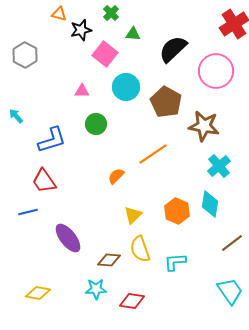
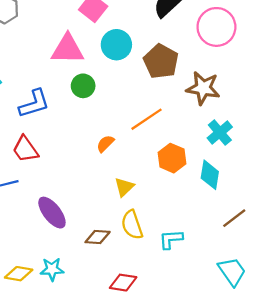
pink triangle: (82, 91) -> (68, 49), size x2.0
orange hexagon: (177, 211) -> (172, 158), moved
cyan star: (96, 289) -> (52, 269), moved

